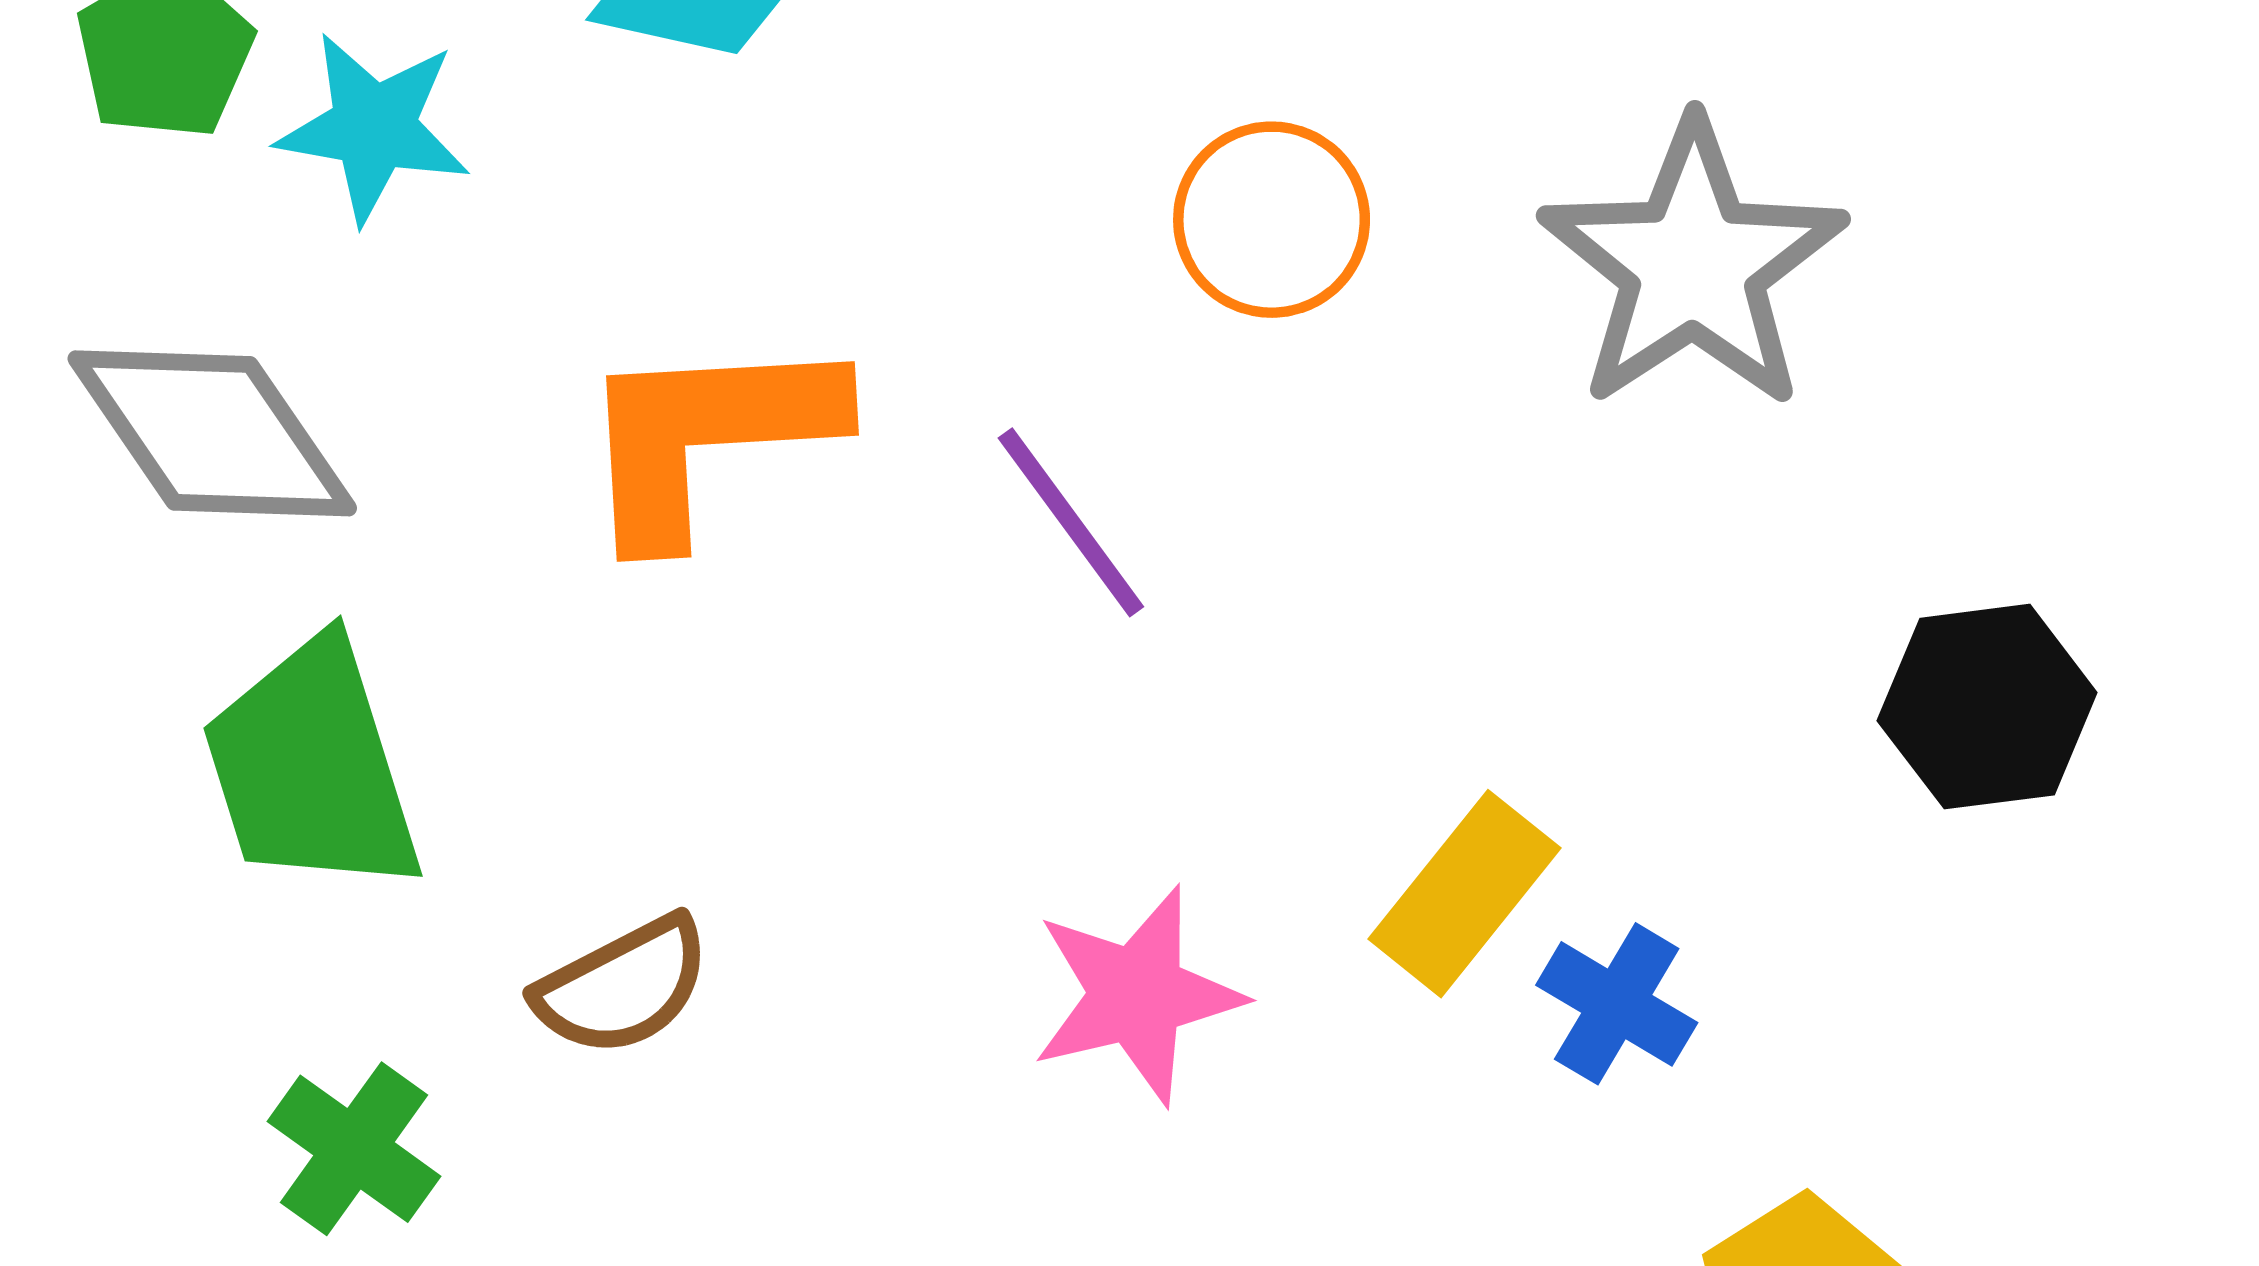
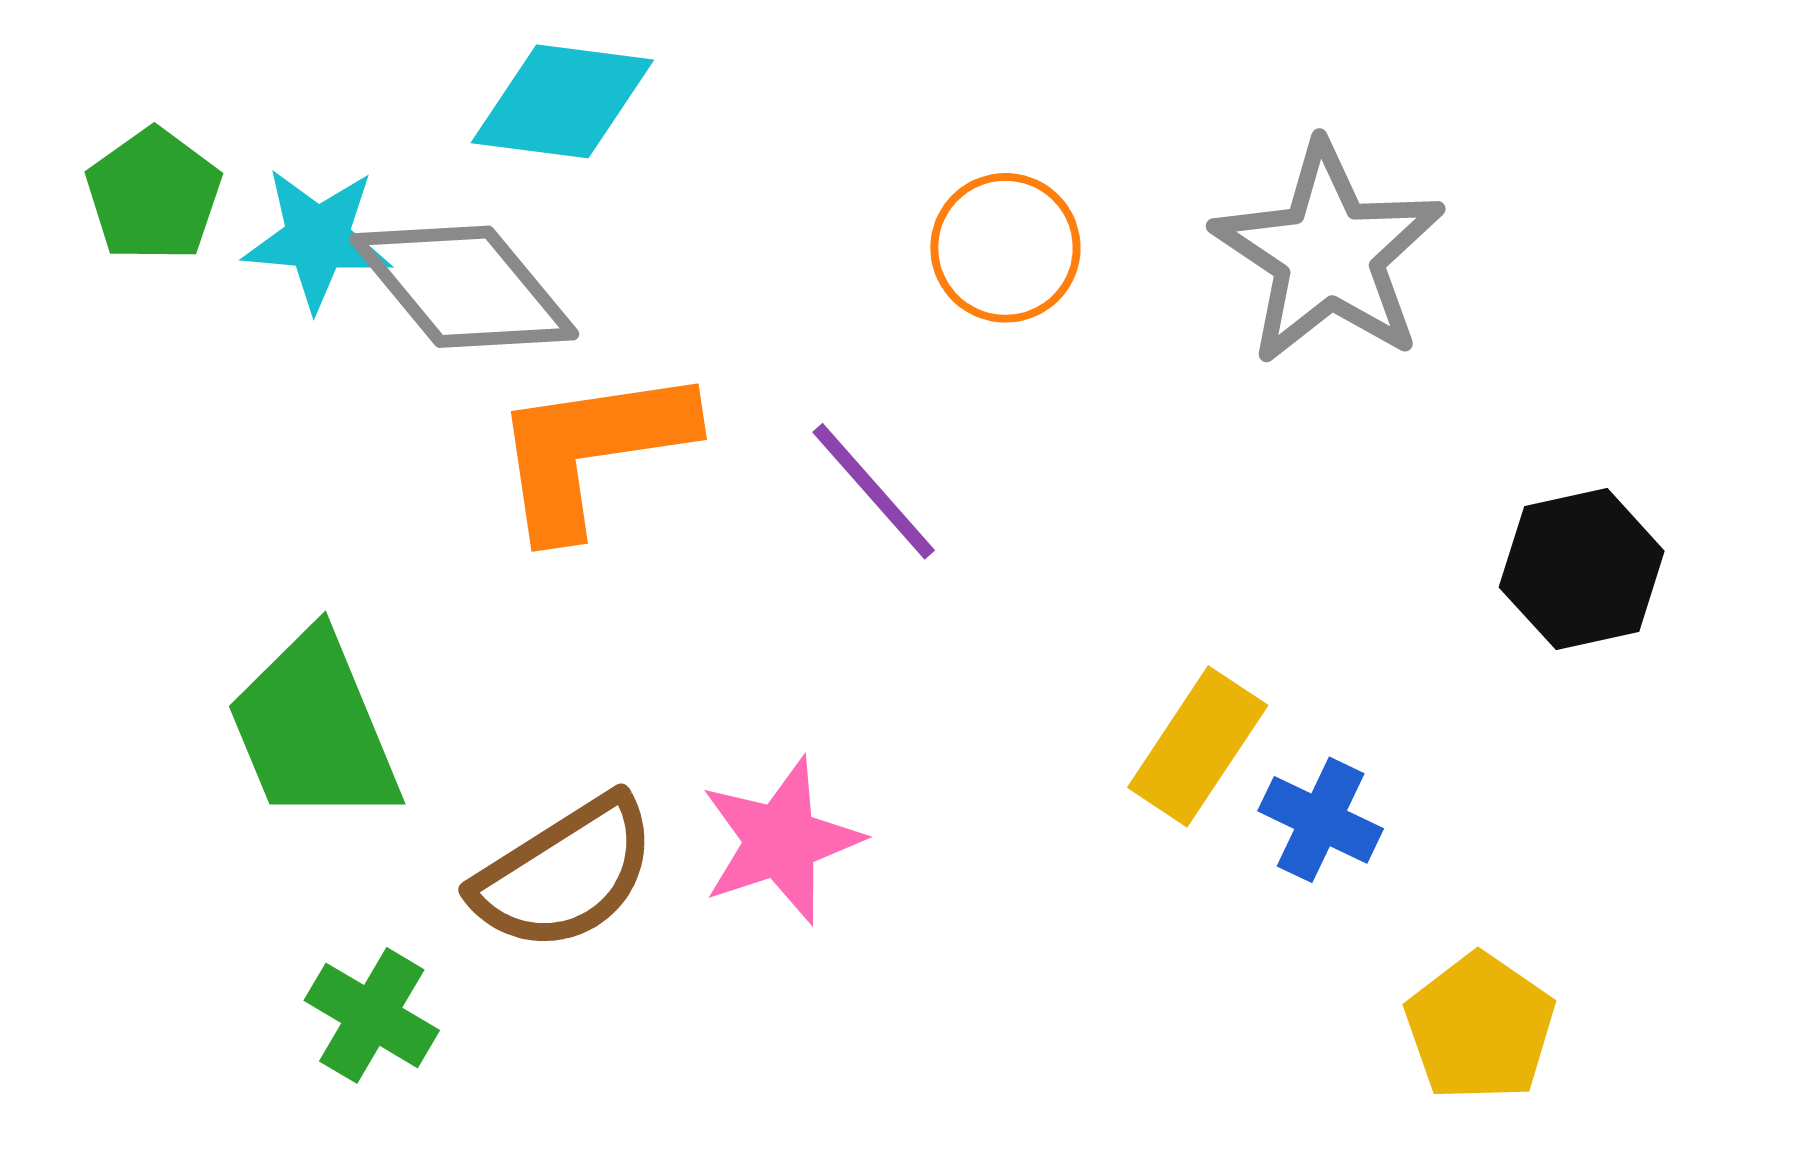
gray diamond: (212, 433) -> (464, 287), moved
brown semicircle: (623, 986) -> (565, 874), size x1.4
pink star: (1137, 995) -> (781, 841), moved

